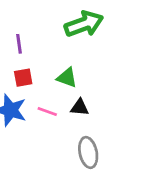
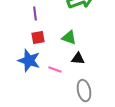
pink line: (47, 112) -> (55, 70), moved

